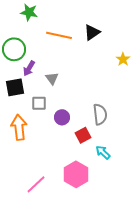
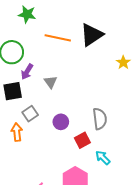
black triangle: (92, 32) -> (92, 35), size x1.4
gray square: (39, 103) -> (30, 114), moved, turned -35
orange arrow: (19, 127) -> (17, 132), size x0.7

